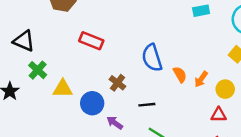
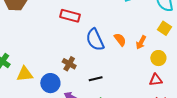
red rectangle: (91, 41) -> (70, 16), moved
orange semicircle: (180, 75) -> (120, 40), moved
orange arrow: (201, 79) -> (141, 42), moved

